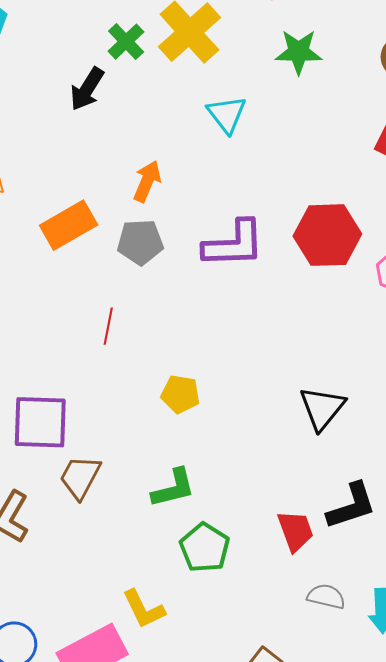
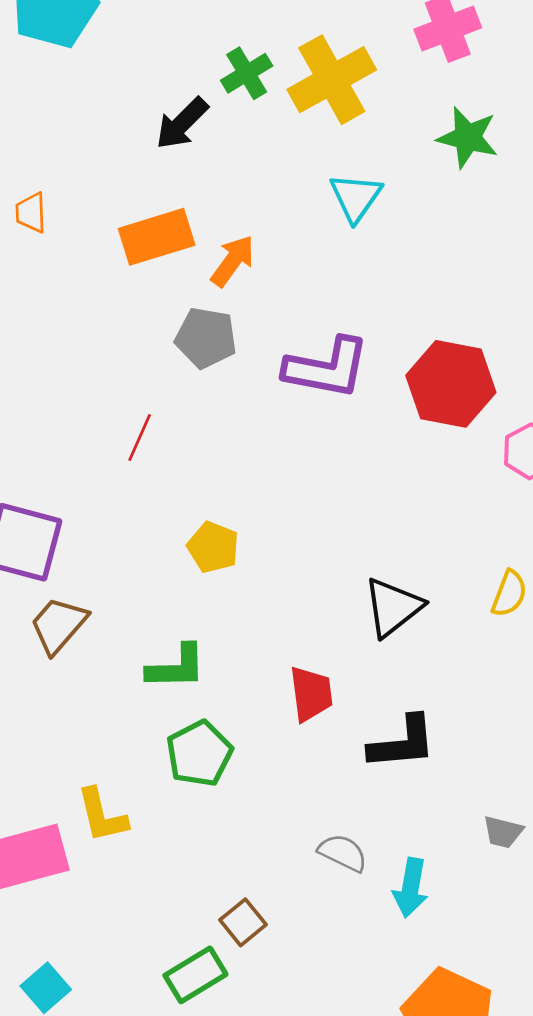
orange rectangle: (69, 225) -> (157, 237), moved
red trapezoid: (295, 531) -> (311, 694), moved

